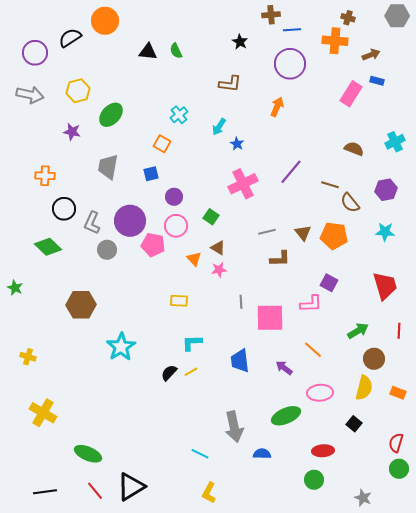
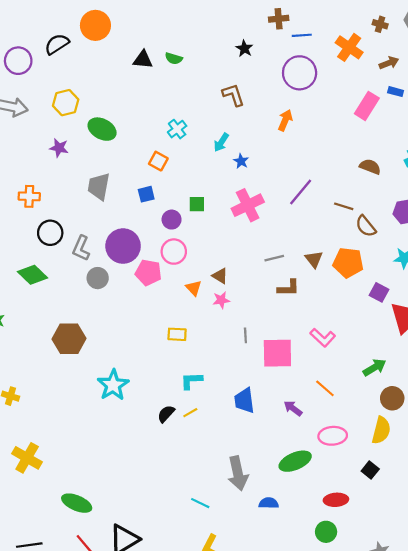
brown cross: (348, 18) -> (380, 24), moved
orange cross: (335, 41) -> (349, 47), turned 30
green semicircle: (176, 51) -> (174, 58), turned -49
brown L-shape: (230, 84) -> (233, 95), turned -115
green ellipse: (111, 115) -> (102, 129), turned 75
green square: (211, 217) -> (197, 204), moved, turned -35
purple square: (329, 283) -> (379, 292), moved
pink L-shape: (311, 304) -> (323, 338), turned 45

